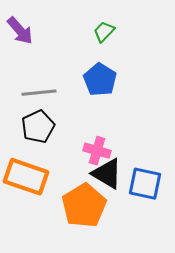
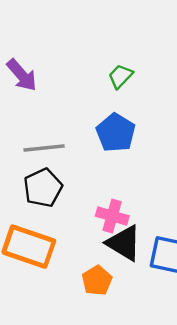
orange pentagon: (84, 206) -> (97, 281), size x0.6

